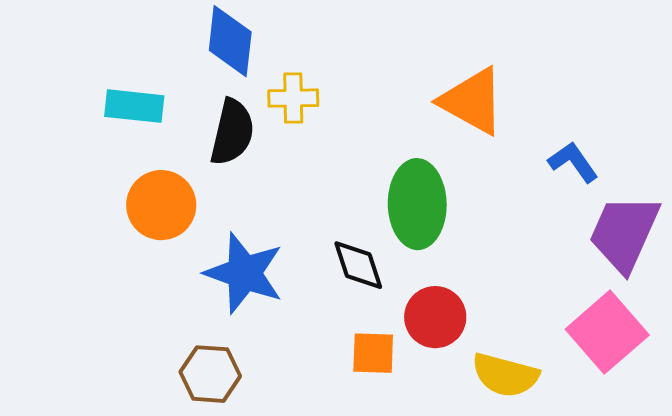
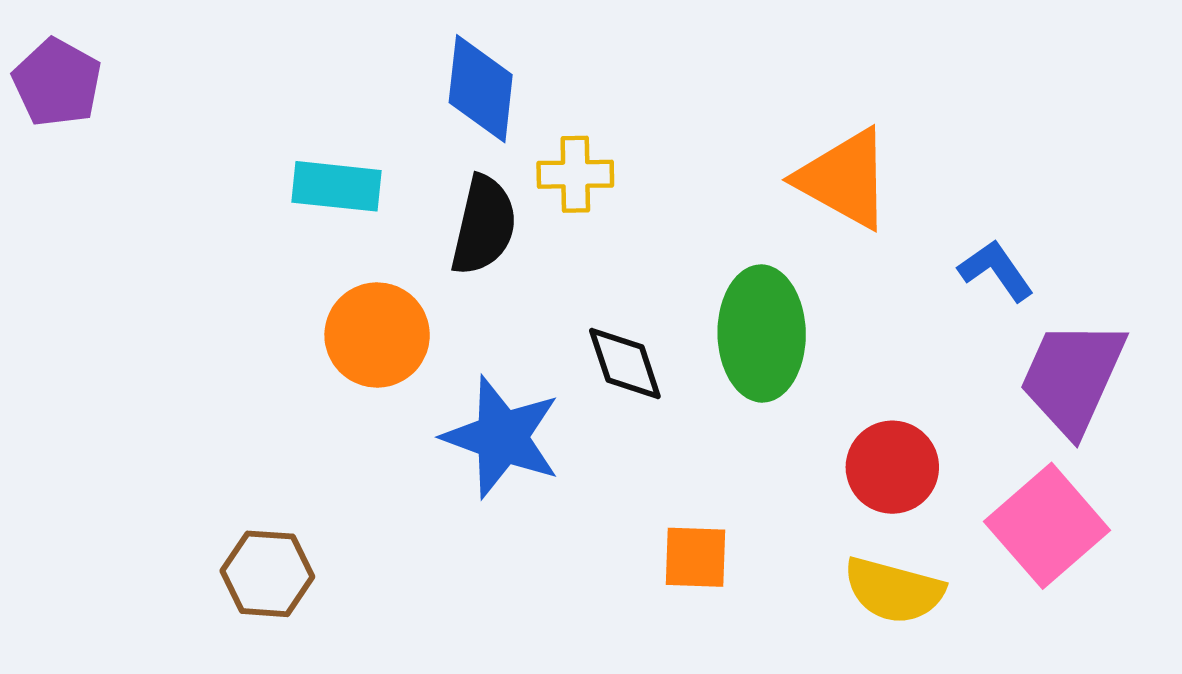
black diamond: (358, 265) -> (625, 364), moved
red circle: (435, 317) -> (892, 467), moved
brown hexagon: (210, 374) -> (267, 574), moved

